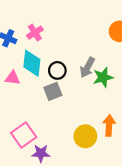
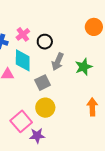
gray arrow: (87, 67) -> (58, 62), moved
black circle: (57, 70) -> (45, 42), moved
yellow circle: (85, 136) -> (45, 108), moved

